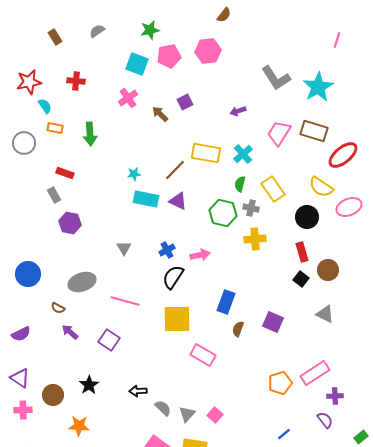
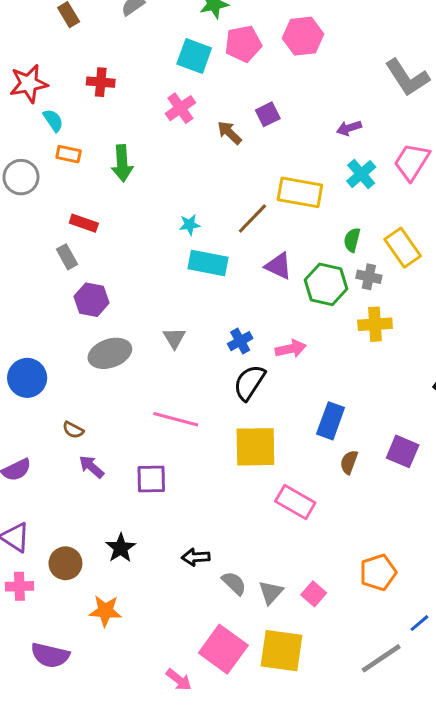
cyan cross: (243, 154) -> (361, 174), moved
purple triangle: (178, 201) -> (278, 266), moved
gray ellipse: (82, 282) -> (110, 353), moved
purple square: (109, 340) -> (151, 479), turned -35
orange pentagon: (280, 383) -> (378, 572), moved

